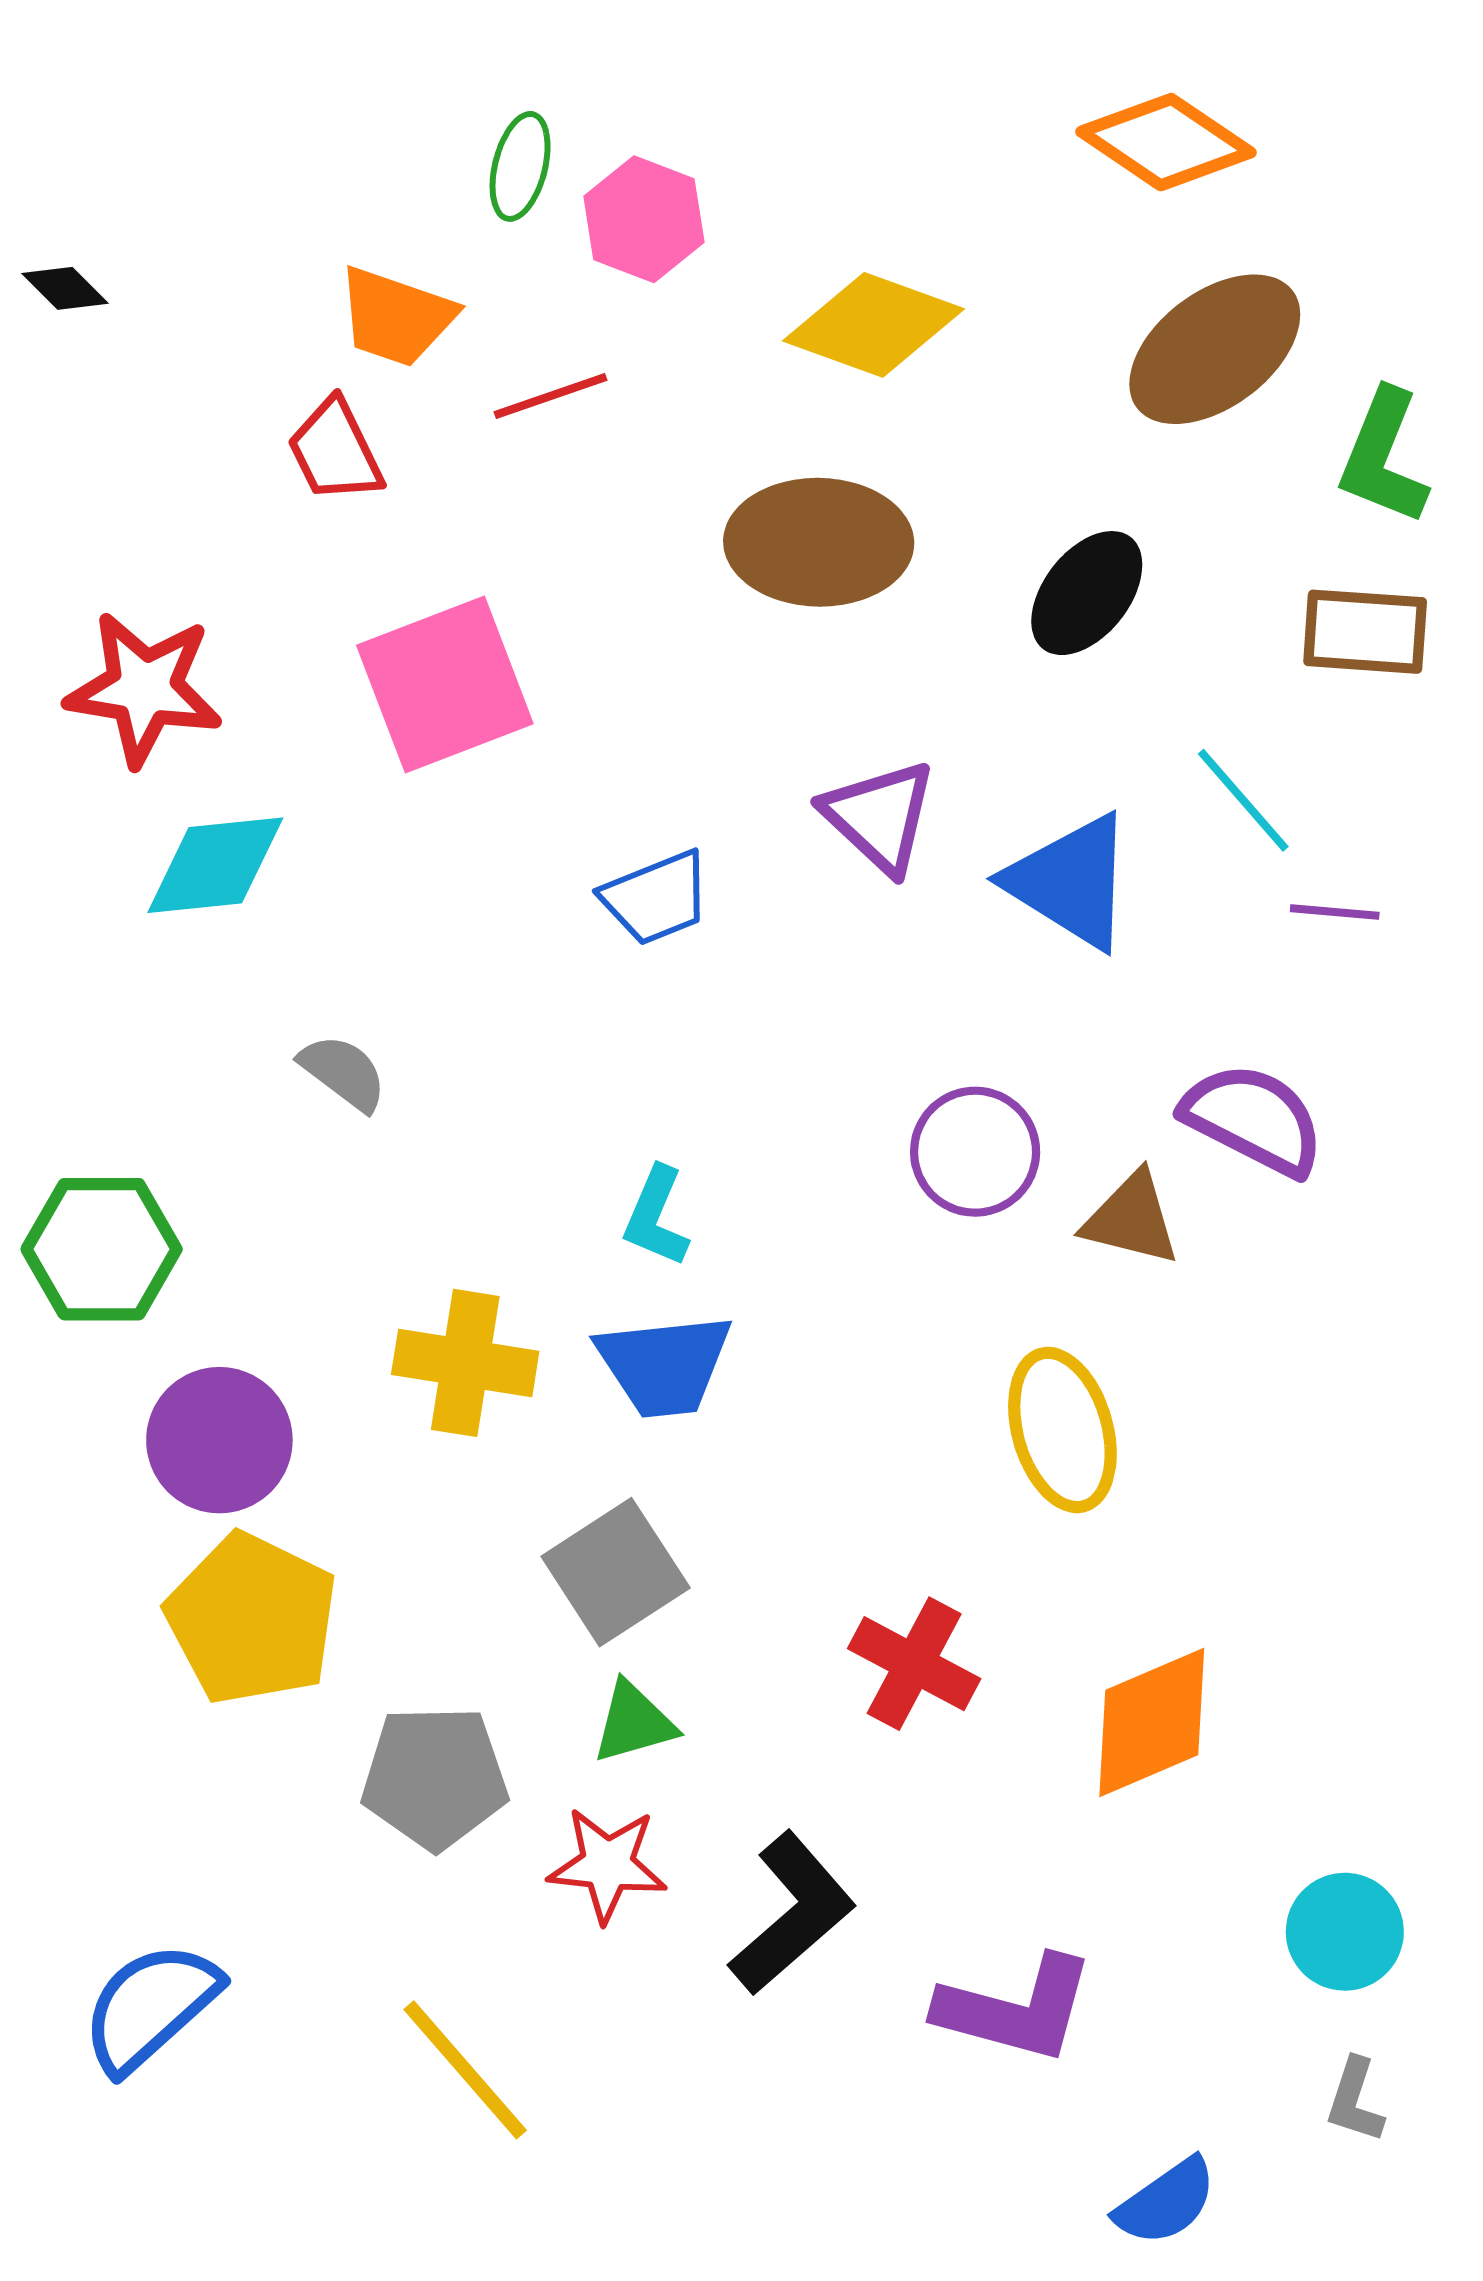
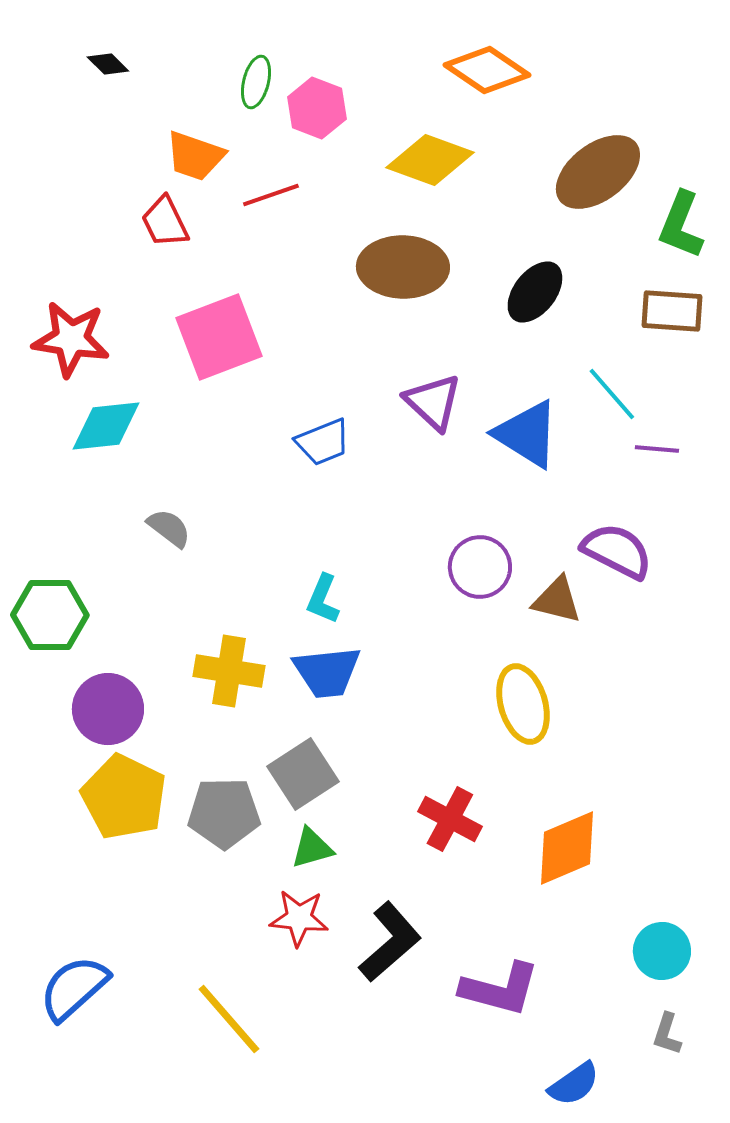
orange diamond: (1166, 142) -> (487, 70), moved
black diamond: (65, 288) -> (108, 64), moved
gray pentagon: (435, 1777) -> (224, 813), moved

